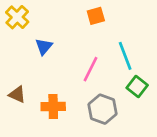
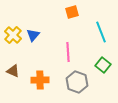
yellow cross: (17, 17) -> (13, 35), moved
cyan line: (125, 56) -> (101, 32), moved
pink line: (90, 69) -> (68, 52), turned -30

